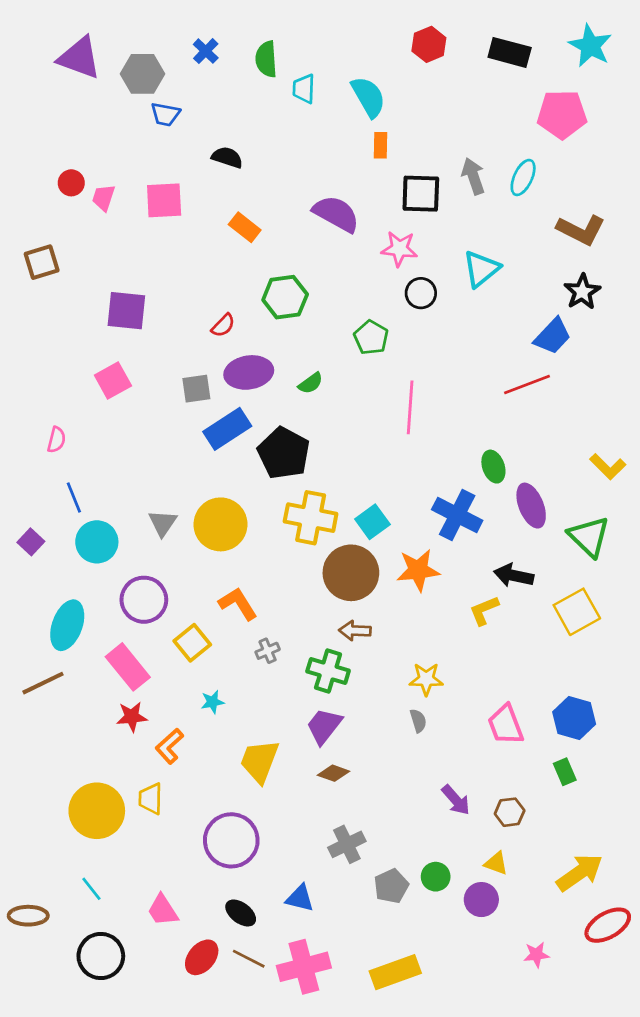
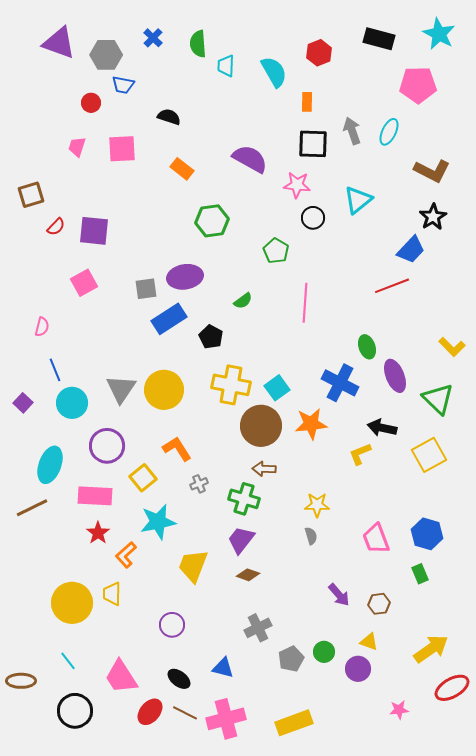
red hexagon: (429, 44) -> (319, 53), moved
orange rectangle: (381, 145) -> (307, 102), moved
red circle: (71, 183) -> (91, 103), moved
red semicircle: (223, 325) -> (56, 227), moved
green semicircle: (311, 383) -> (243, 301), moved
black pentagon: (284, 453) -> (211, 337), size x0.6
gray triangle: (163, 523) -> (121, 389), size x1.4
pink rectangle: (128, 667) -> (95, 496), turned -48
cyan star: (212, 702) -> (158, 522), size x2.0
red star: (132, 717) -> (98, 533), turned -30
purple circle: (231, 840) -> (172, 625), size x0.6
pink trapezoid: (163, 910) -> (121, 677), size x1.4

